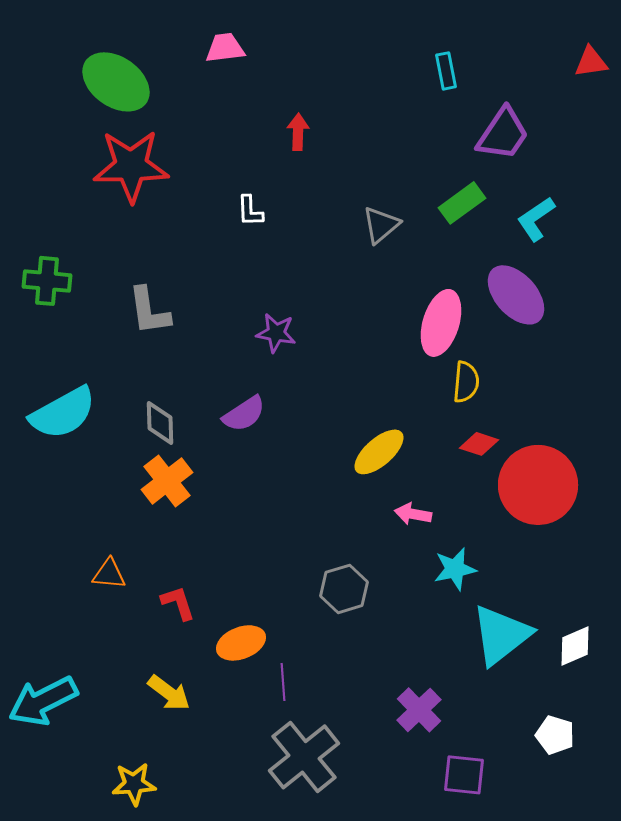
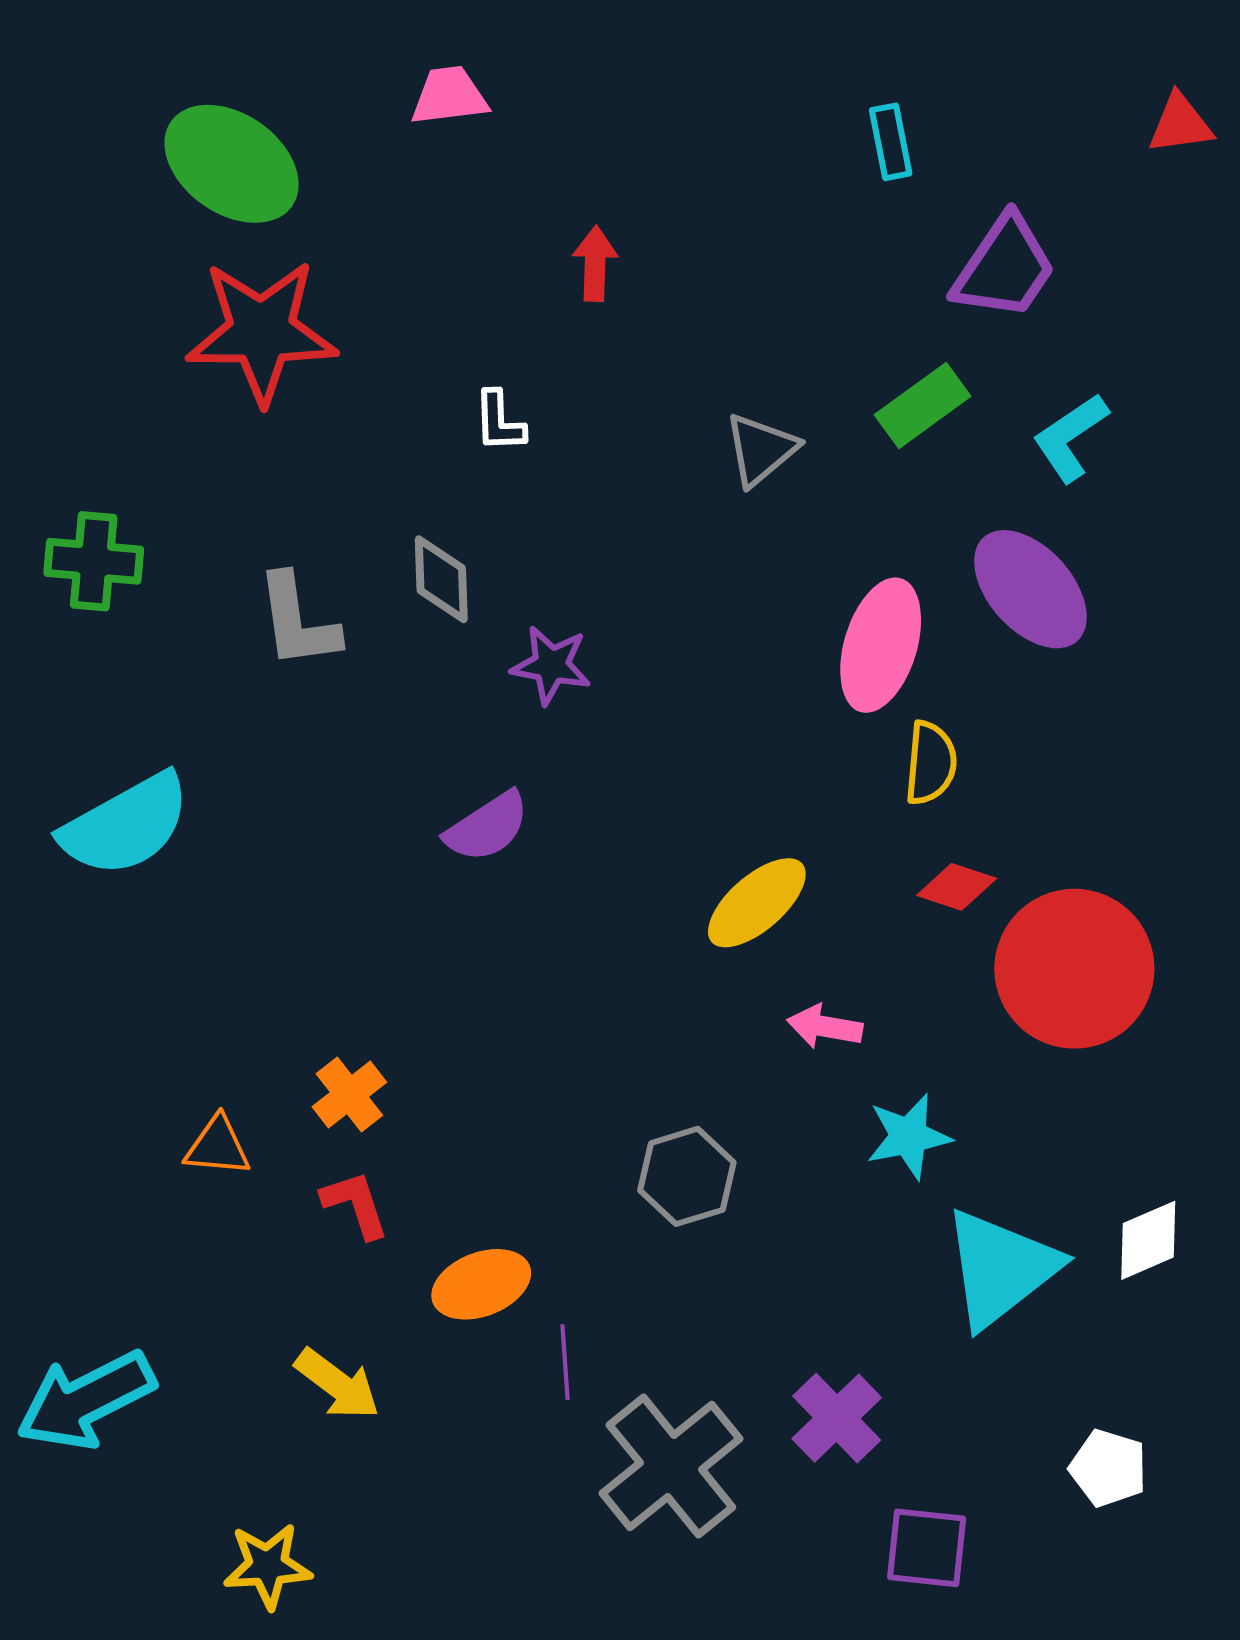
gray diamond: (160, 423) -> (441, 579), moved
orange cross: (167, 481) -> (349, 1095), moved, size x0.7
white diamond: (575, 646) -> (1148, 1240), moved
gray cross: (304, 757) -> (671, 1466), moved

